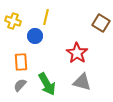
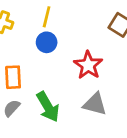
blue circle: (35, 36) -> (47, 42), moved

